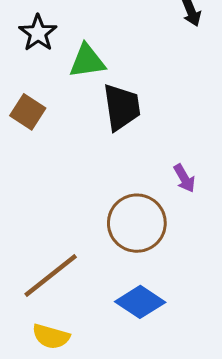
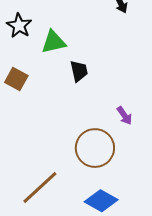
black trapezoid: (122, 107) -> (79, 71), size x0.7

